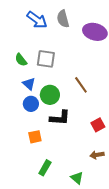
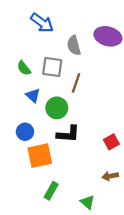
gray semicircle: (63, 19) -> (74, 45), moved
brown line: (81, 85) -> (76, 83), moved, turned 54
blue circle: (31, 104) -> (25, 132), moved
orange square: (35, 137) -> (40, 156), size x1.6

